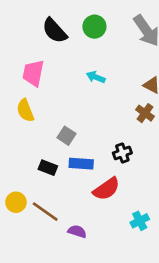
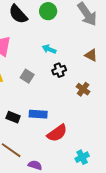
brown cross: (145, 113) -> (83, 89), moved
gray square: (67, 136) -> (27, 76), moved
black cross: (122, 153) -> (59, 70), moved

